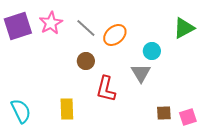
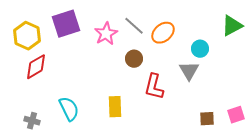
pink star: (51, 23) -> (106, 34), moved
brown square: (164, 113) -> (207, 119), moved

